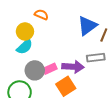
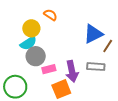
purple arrow: (73, 67) -> (72, 71), turned 65
gray circle: (35, 70) -> (36, 56), moved

